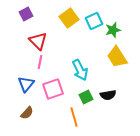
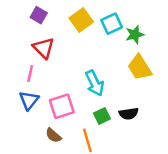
purple square: (26, 14) -> (39, 15), moved, turned -32
pink line: (40, 62) -> (30, 73), moved
brown semicircle: (27, 113) -> (53, 135), moved, turned 88

